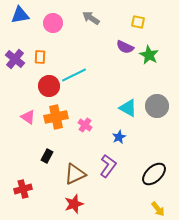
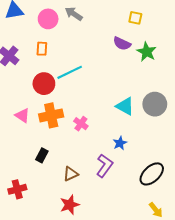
gray arrow: (91, 18) -> (74, 14), moved
orange rectangle: (40, 57) -> (42, 49), moved
blue star: (119, 137) -> (120, 143), moved
brown triangle: (75, 174) -> (71, 174), size x0.7

